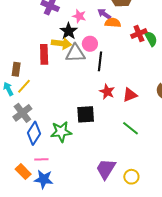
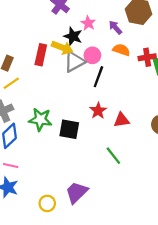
orange semicircle: (113, 23) -> (121, 50), moved
black star: (69, 31) -> (73, 36), turned -30
gray triangle: (75, 53) -> (74, 62), turned -40
green star: (61, 132) -> (40, 119), moved
yellow circle: (131, 177) -> (47, 203), moved

